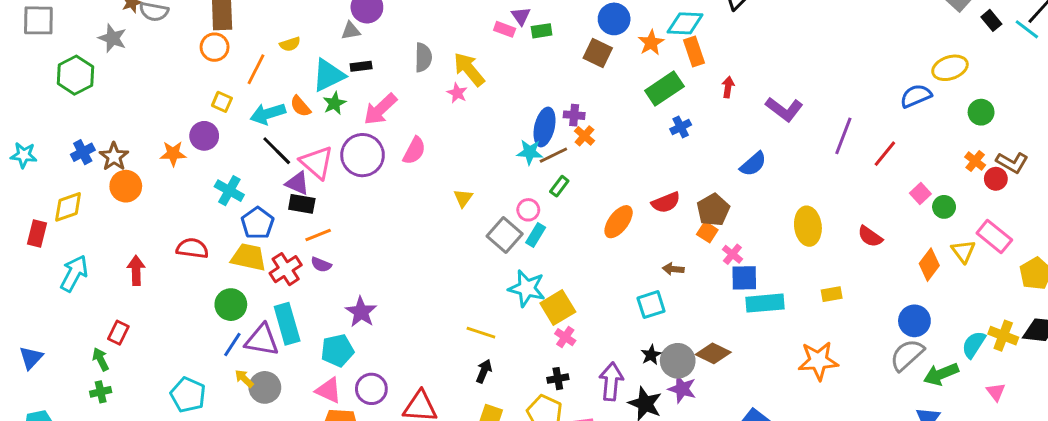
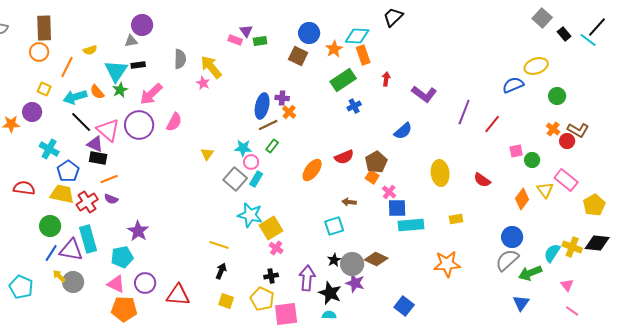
cyan triangle: (328, 75) -> (116, 71), turned -30
cyan star: (530, 152) -> (243, 148), moved
pink square: (920, 194) -> (516, 151), turned 32

